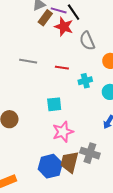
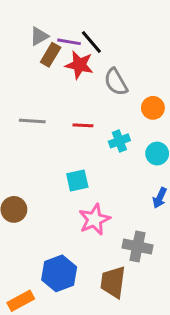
brown trapezoid: (69, 162) -> (113, 282), moved
blue hexagon: (50, 166) -> (59, 273), moved

